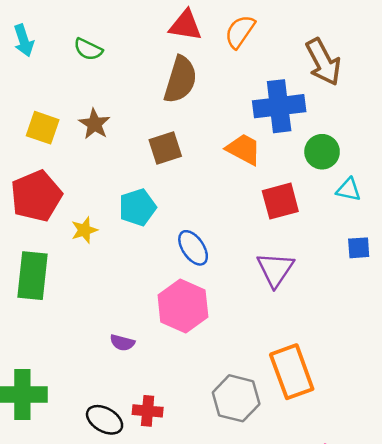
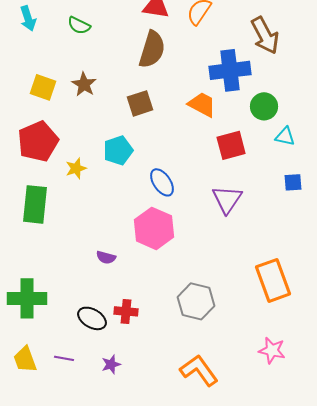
orange rectangle: (292, 372) -> (273, 280), moved

